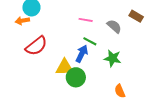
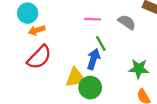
orange arrow: (22, 21) -> (37, 30), moved
green line: (90, 41) -> (101, 43), turned 40
green star: (113, 58) -> (139, 69), moved

